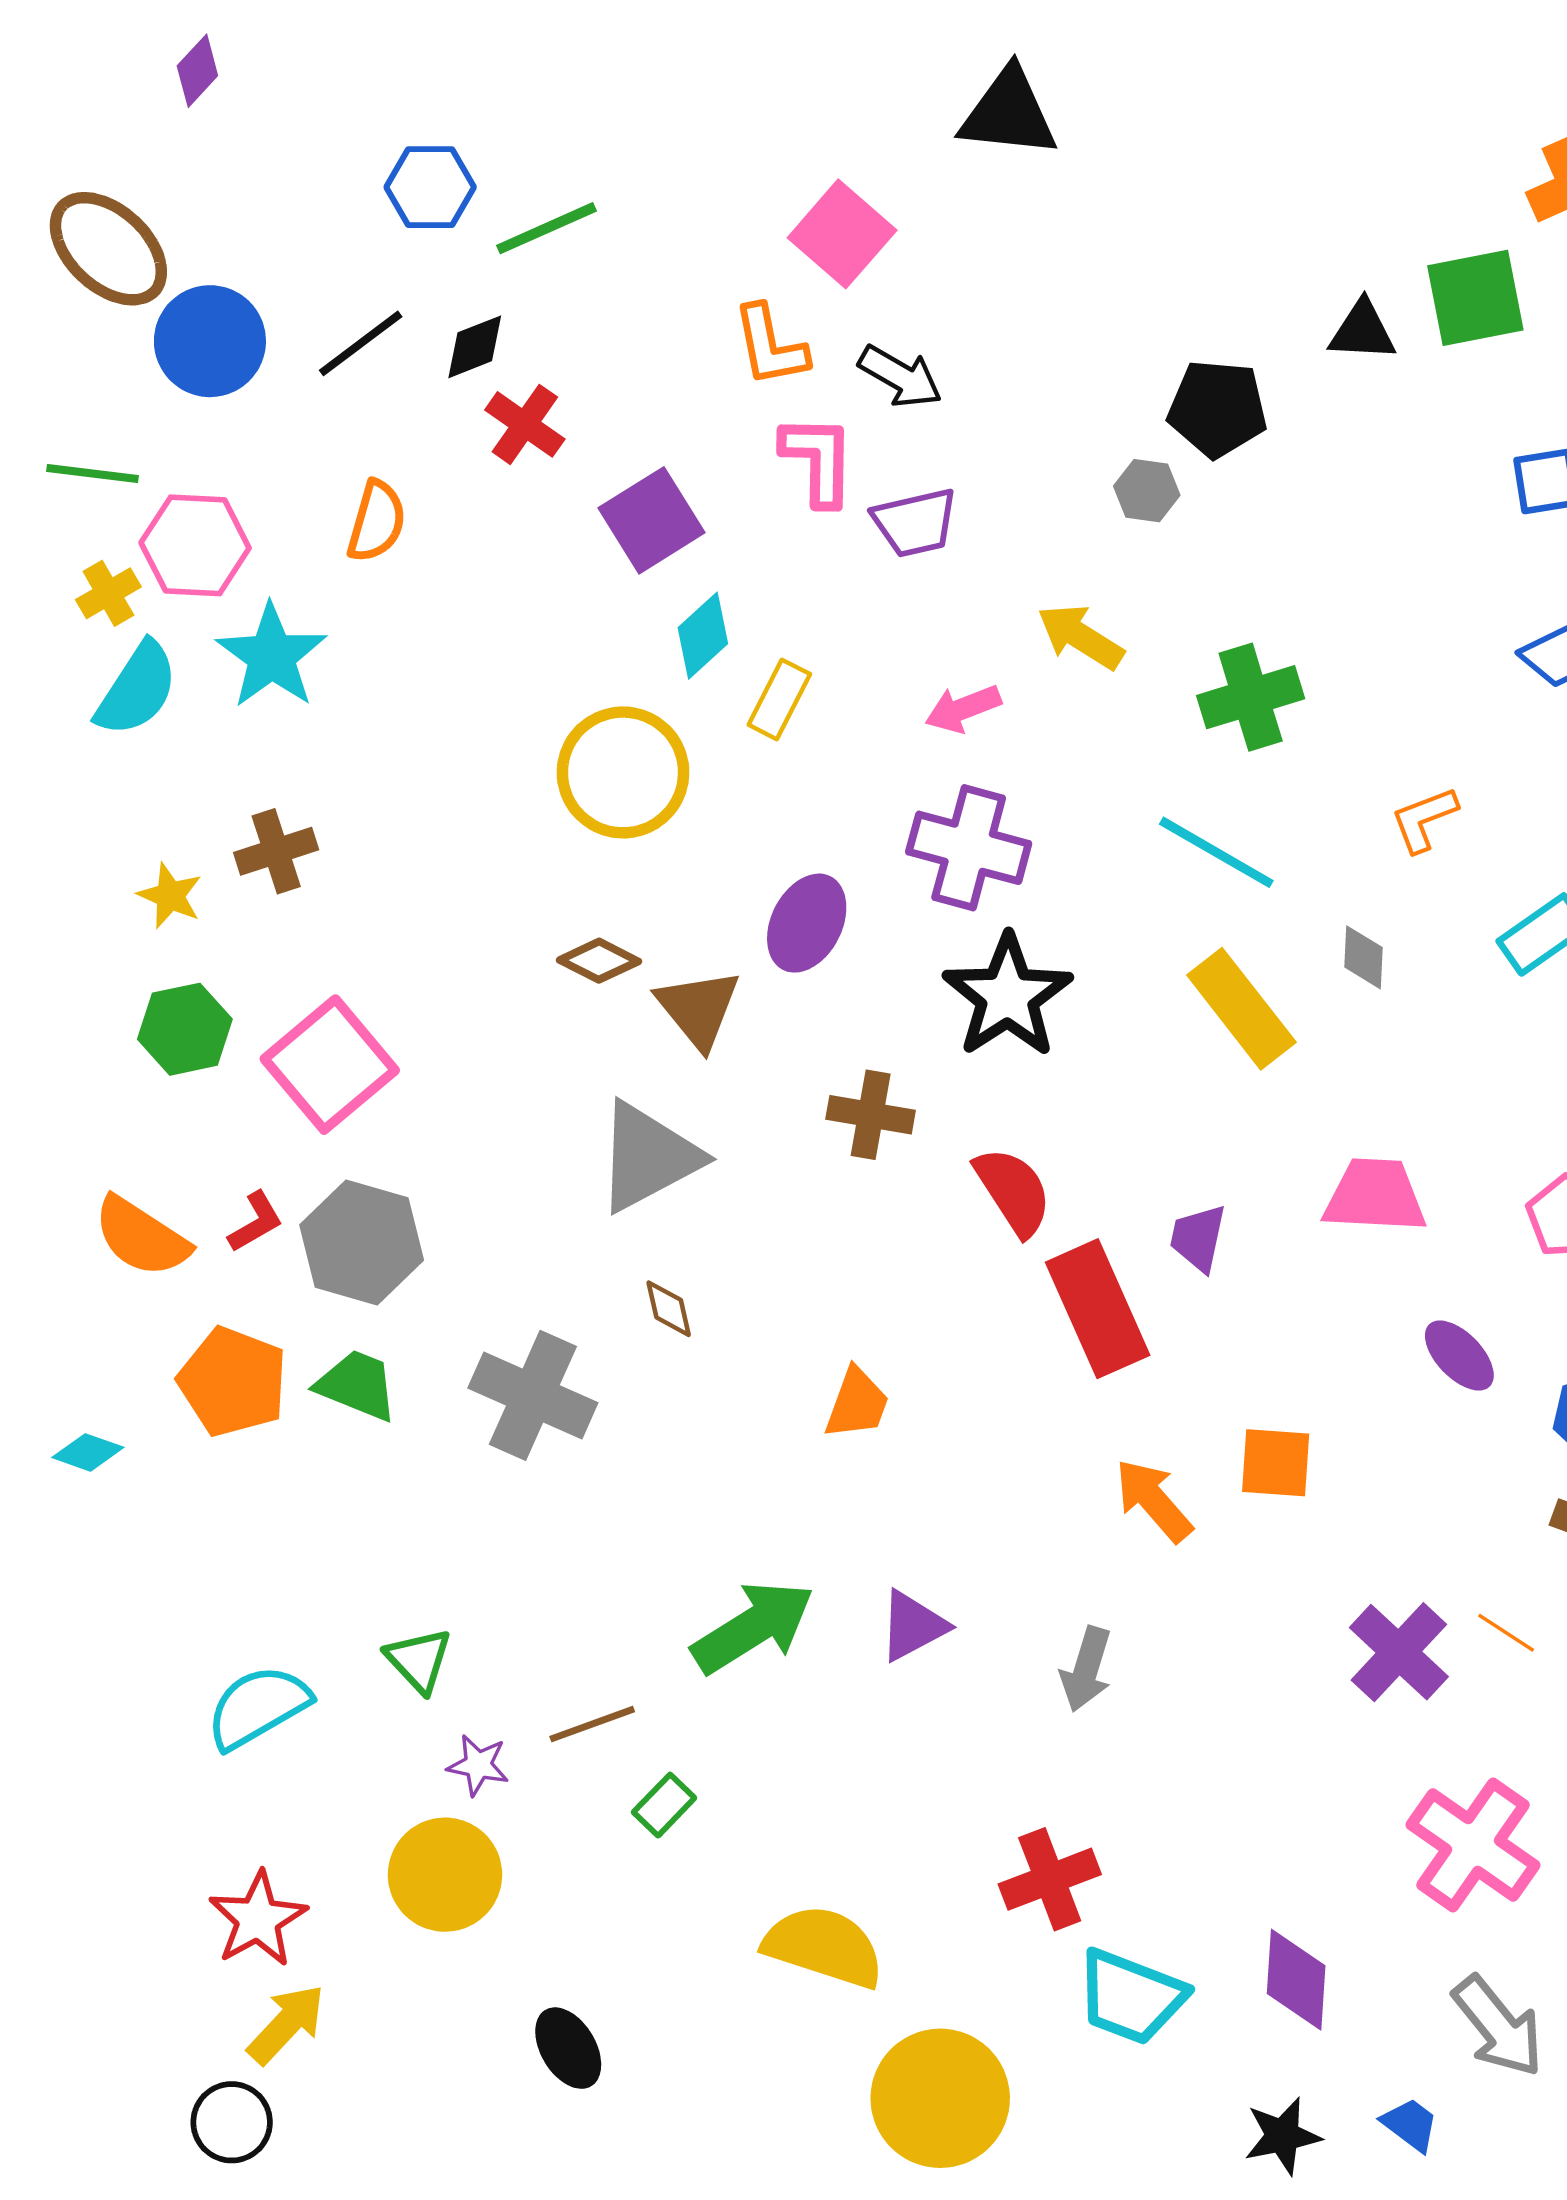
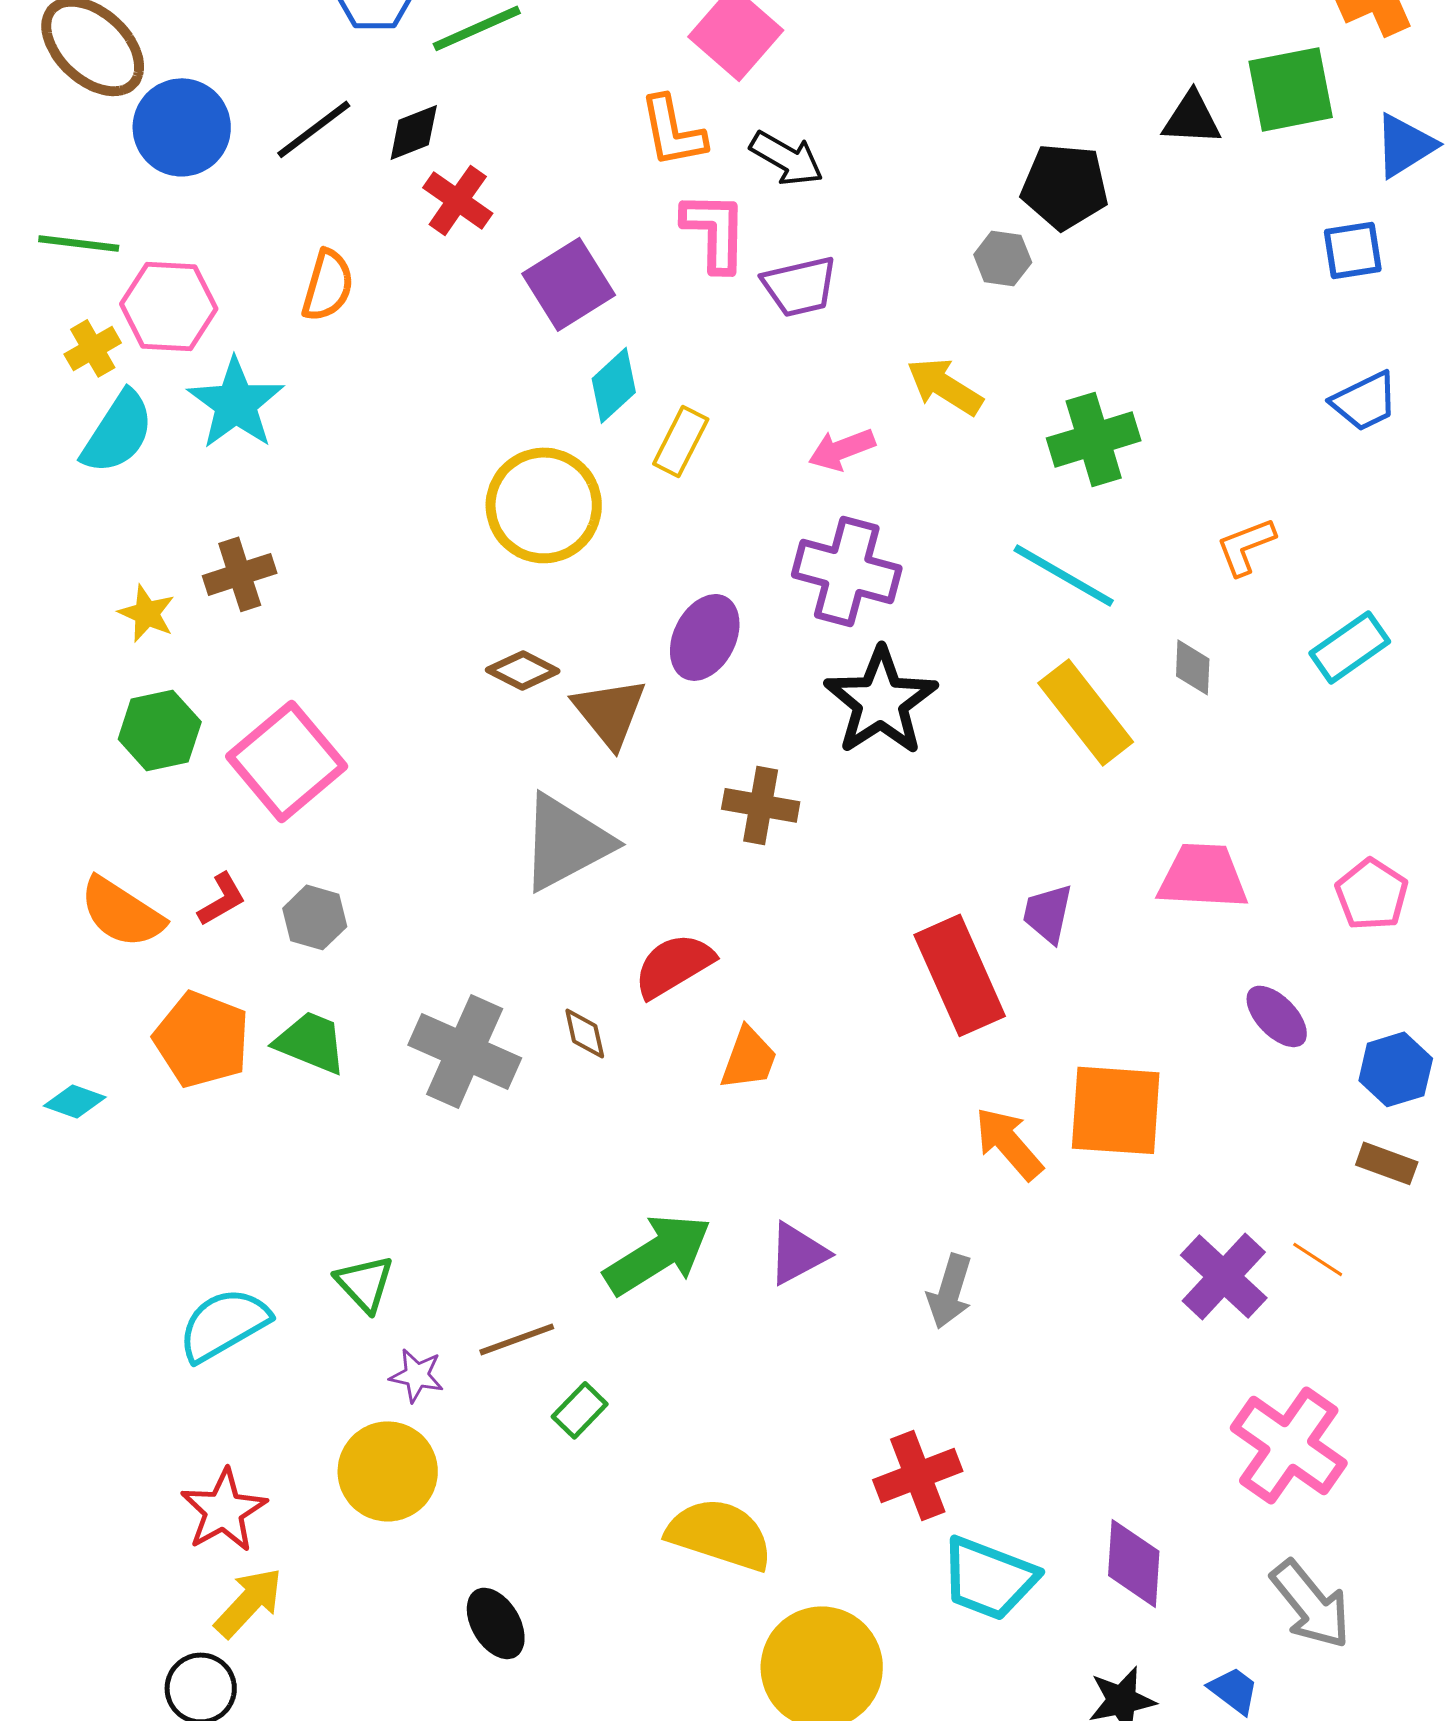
red semicircle: (1013, 1191) -> (674, 965), moved, turned -88
gray hexagon: (362, 1243) -> (315, 917), size x0.6
brown diamond: (669, 1309) -> (585, 1033), moved
orange square: (1276, 1463) -> (1116, 1110), size x1.5

